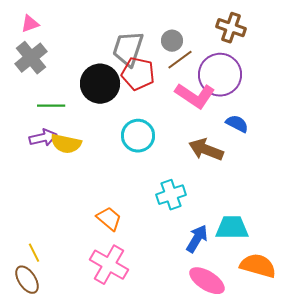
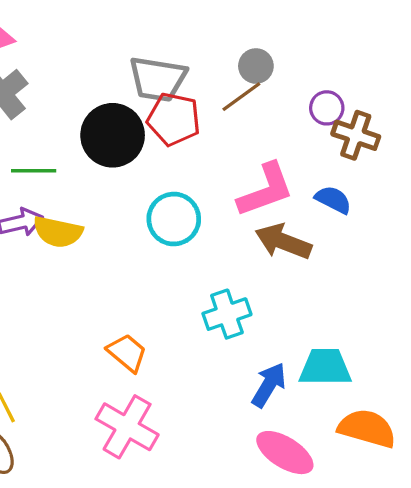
brown cross: (231, 28) -> (356, 135), moved
gray circle: (172, 41) -> (256, 66), moved
gray trapezoid: (128, 49) -> (158, 79), turned -99
purple circle: (220, 75) -> (327, 108), moved, size x0.5
pink L-shape: (195, 96) -> (266, 190), moved, turned -54

